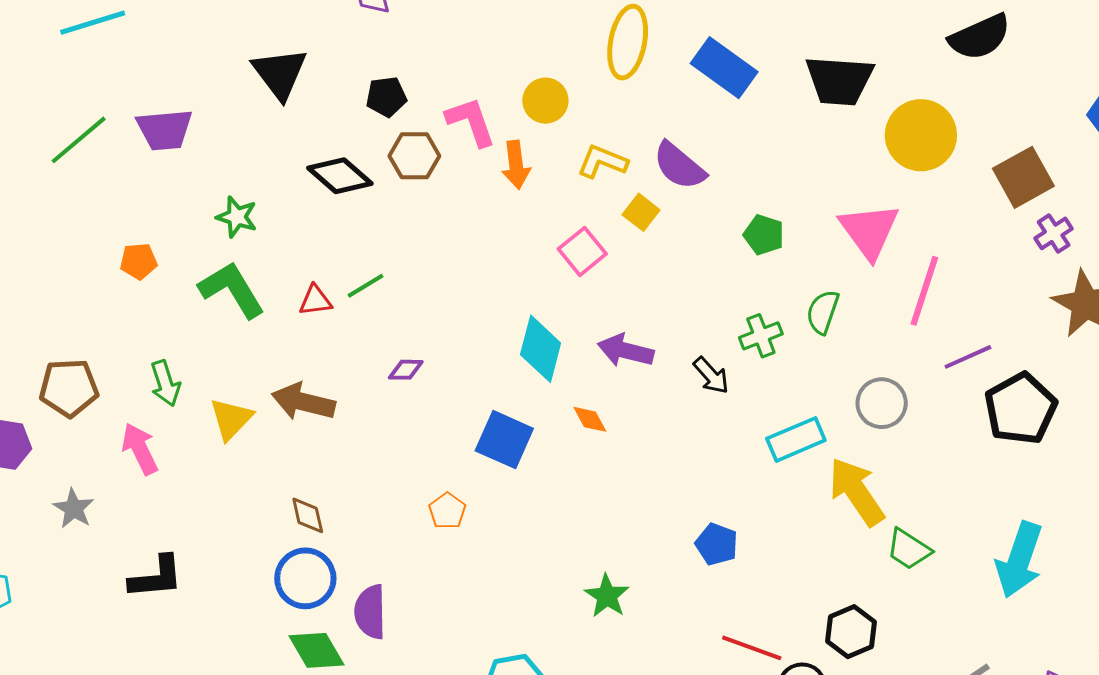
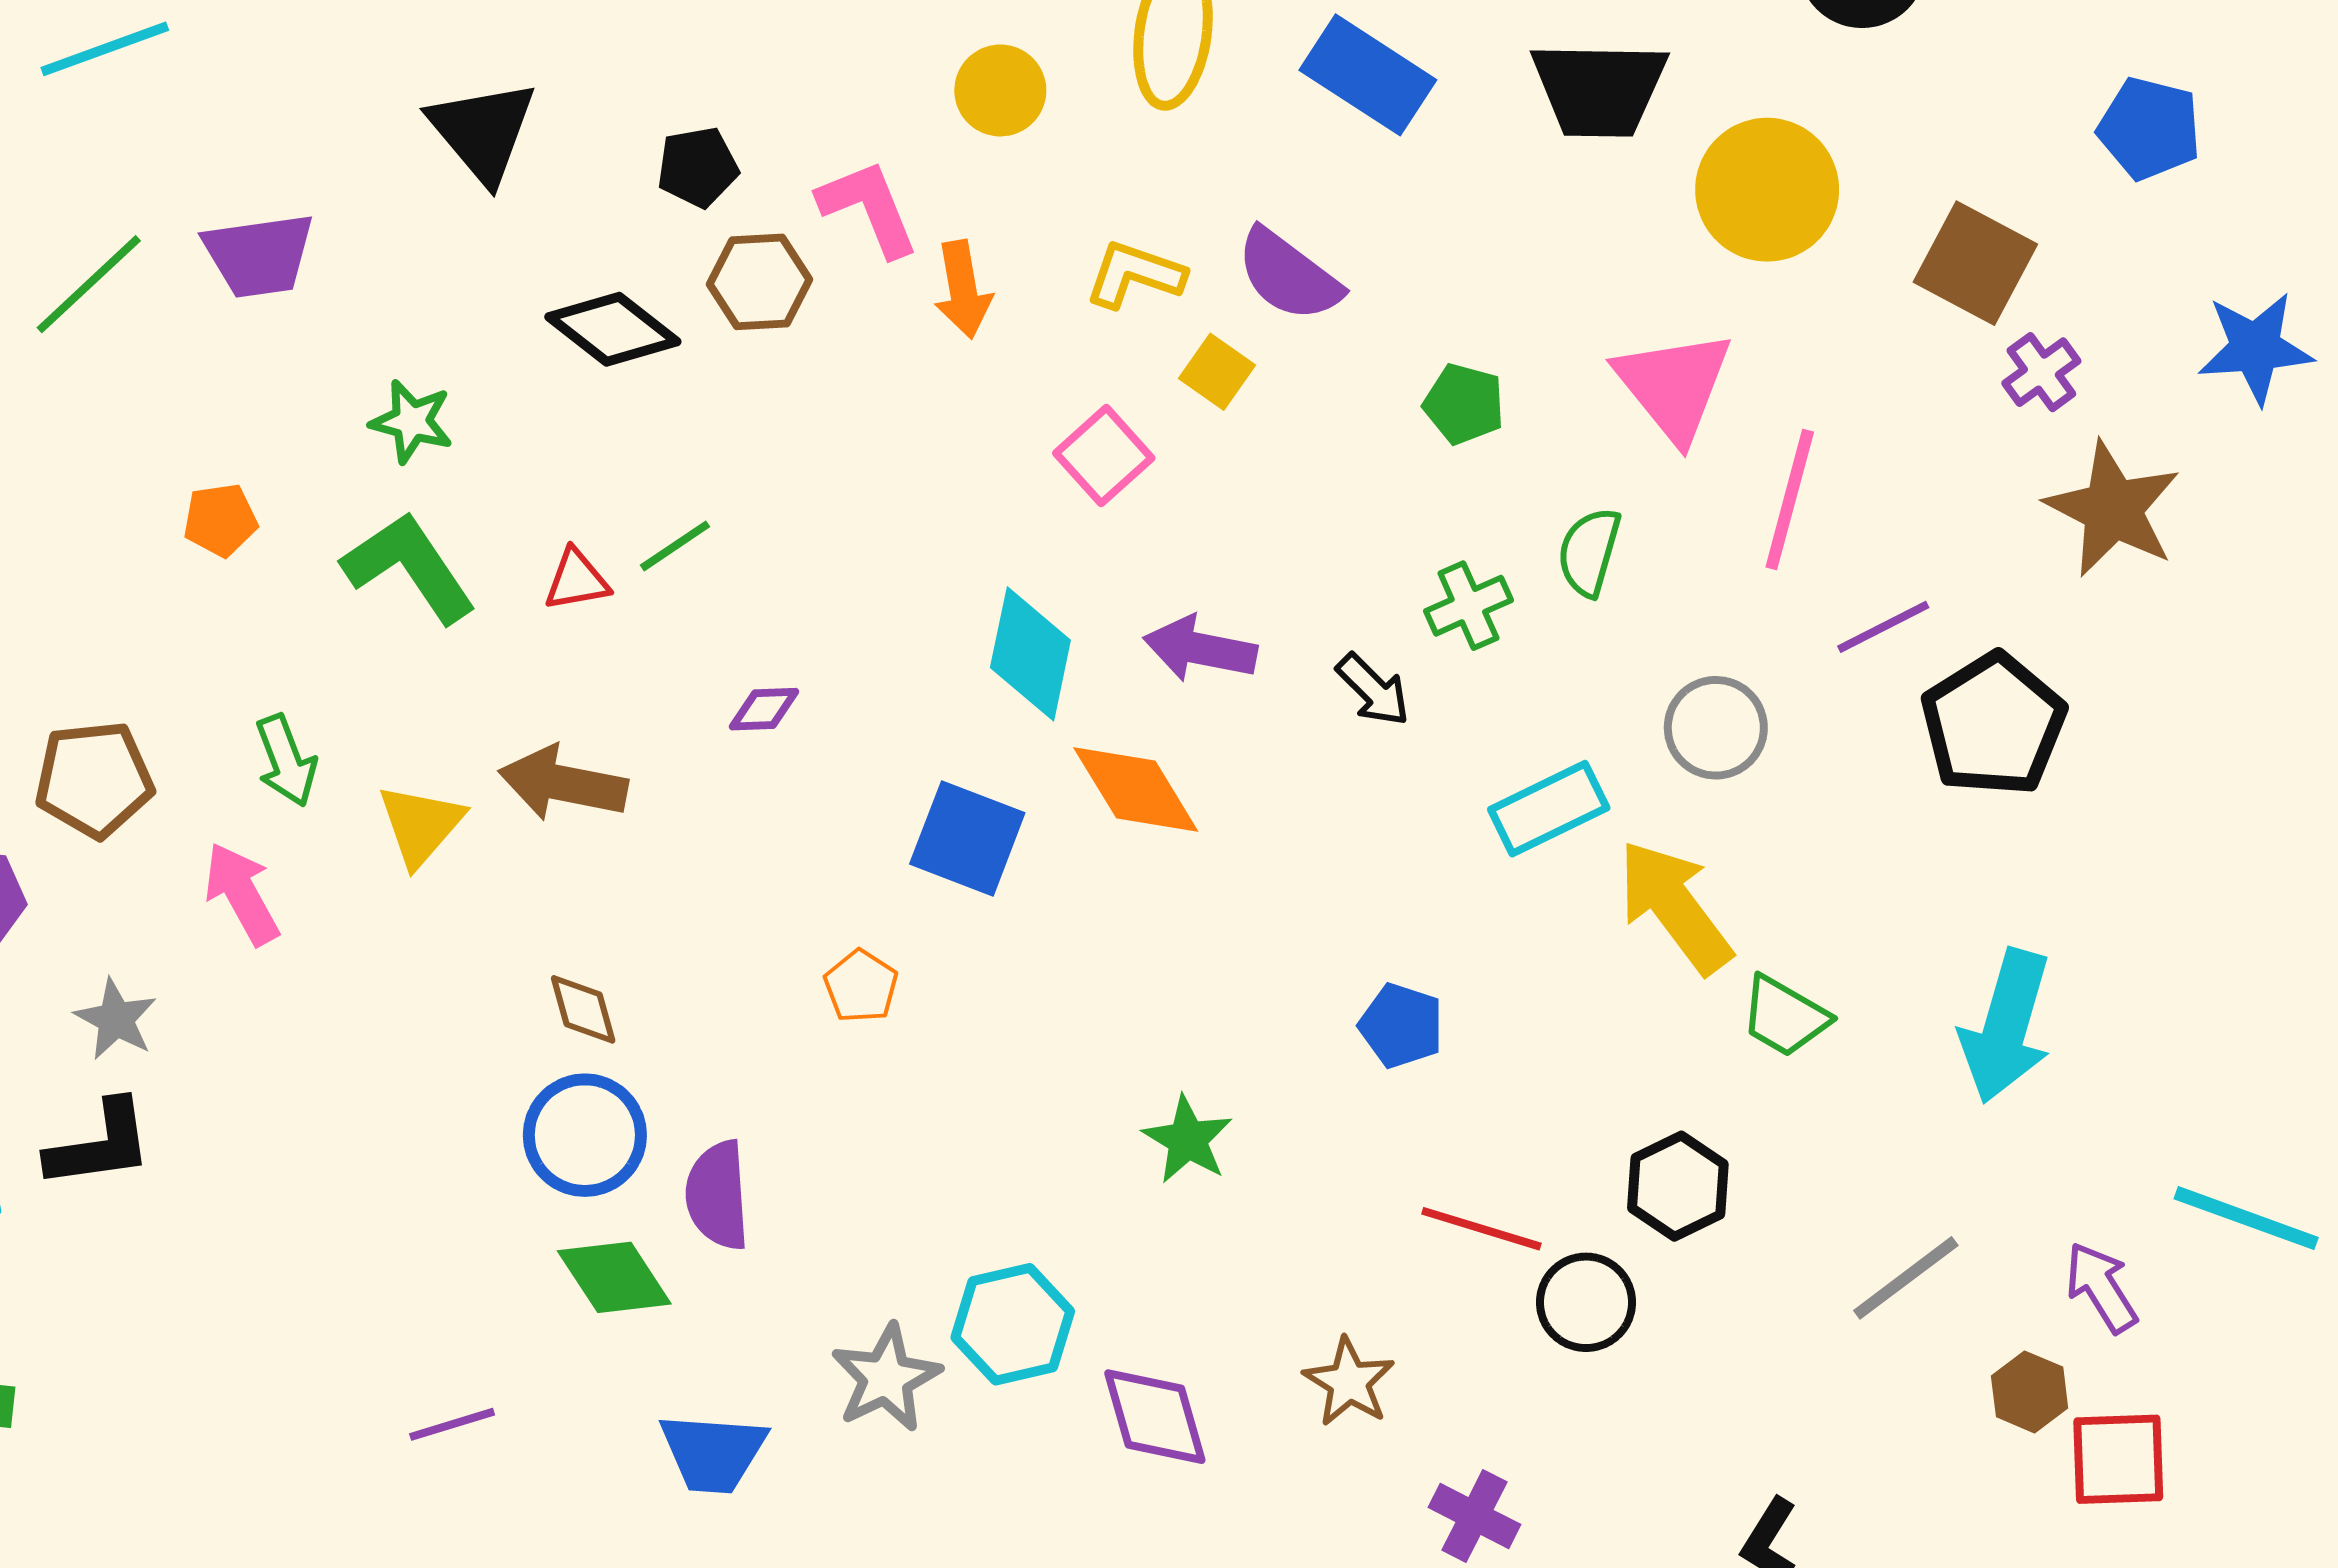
yellow circle: (545, 101) -> (1000, 90), moved
brown square: (1023, 177) -> (1975, 263), turned -30
orange diamond: (590, 419) -> (1136, 789), size x1.8
black L-shape: (156, 577) -> (100, 1145), moved

